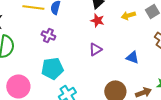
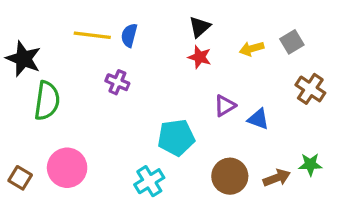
purple triangle: (95, 49) -> (225, 106), moved
cyan pentagon: (52, 68) -> (176, 138), moved

